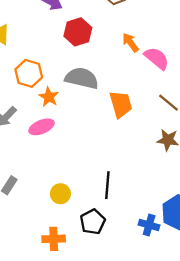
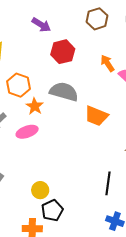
orange trapezoid: (121, 104) -> (96, 116), turned 125
black line: (107, 185) -> (108, 183), moved
black pentagon: (93, 222) -> (52, 210), moved

